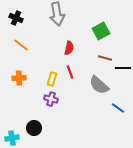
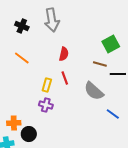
black cross: (16, 18) -> (22, 26), moved
green square: (101, 31) -> (111, 44), moved
orange line: (21, 45) -> (22, 58), moved
orange cross: (19, 78) -> (14, 123), moved

